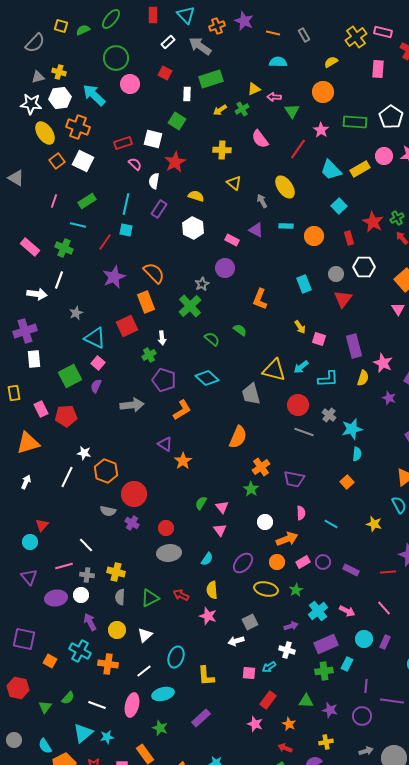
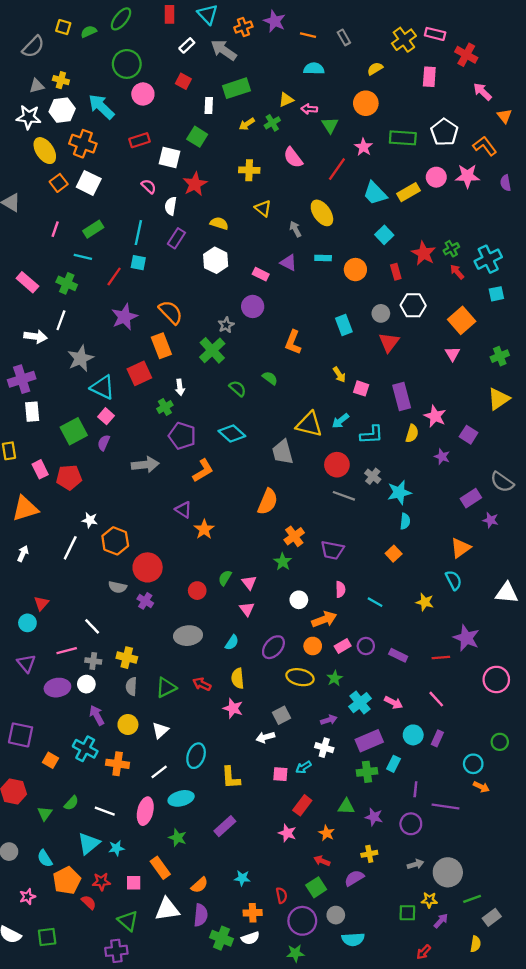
red rectangle: (123, 143) -> (139, 140), moved
gray star: (76, 313) -> (81, 358), size x1.6
red circle: (166, 528) -> (197, 591), moved

